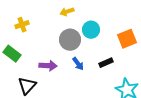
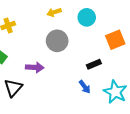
cyan circle: (91, 30) -> (87, 17), moved
blue arrow: (78, 64) -> (85, 87), moved

